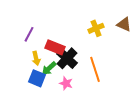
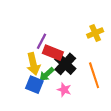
purple line: (29, 34) -> (42, 41), moved
yellow arrow: (36, 58) -> (33, 64), size x1.5

